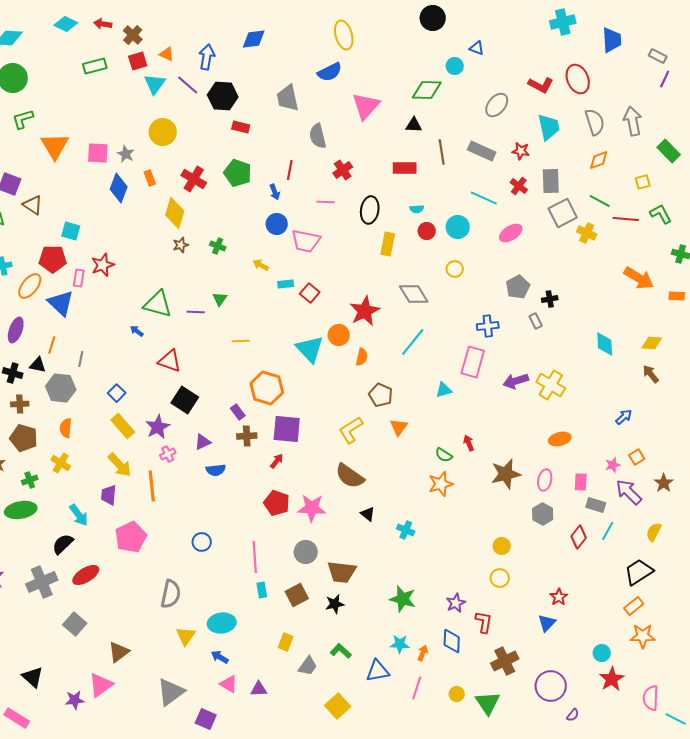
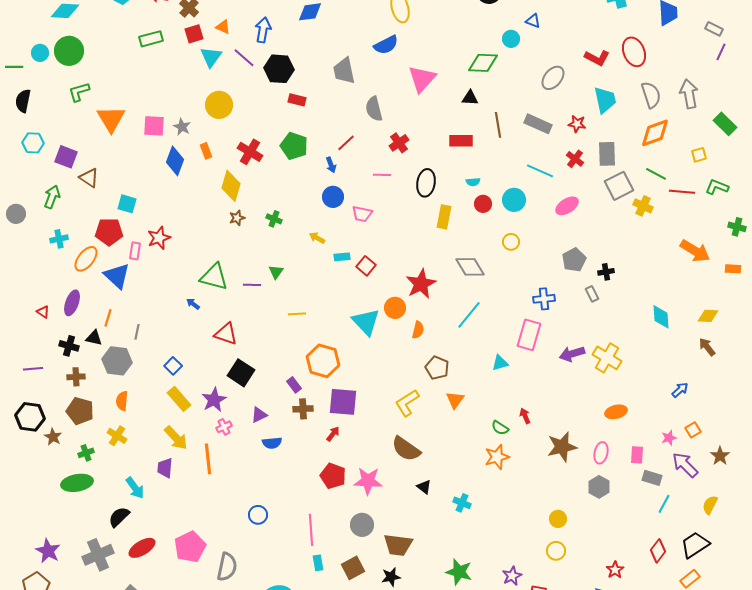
orange diamond: (599, 160) -> (655, 133), size x1.5
red line: (290, 170) -> (346, 143), turned 36
green L-shape: (661, 214) -> (717, 187), turned -40
pink trapezoid: (306, 241) -> (362, 214), size x0.7
pink pentagon: (131, 537) -> (190, 547), moved
red diamond: (579, 537) -> (658, 551), moved

